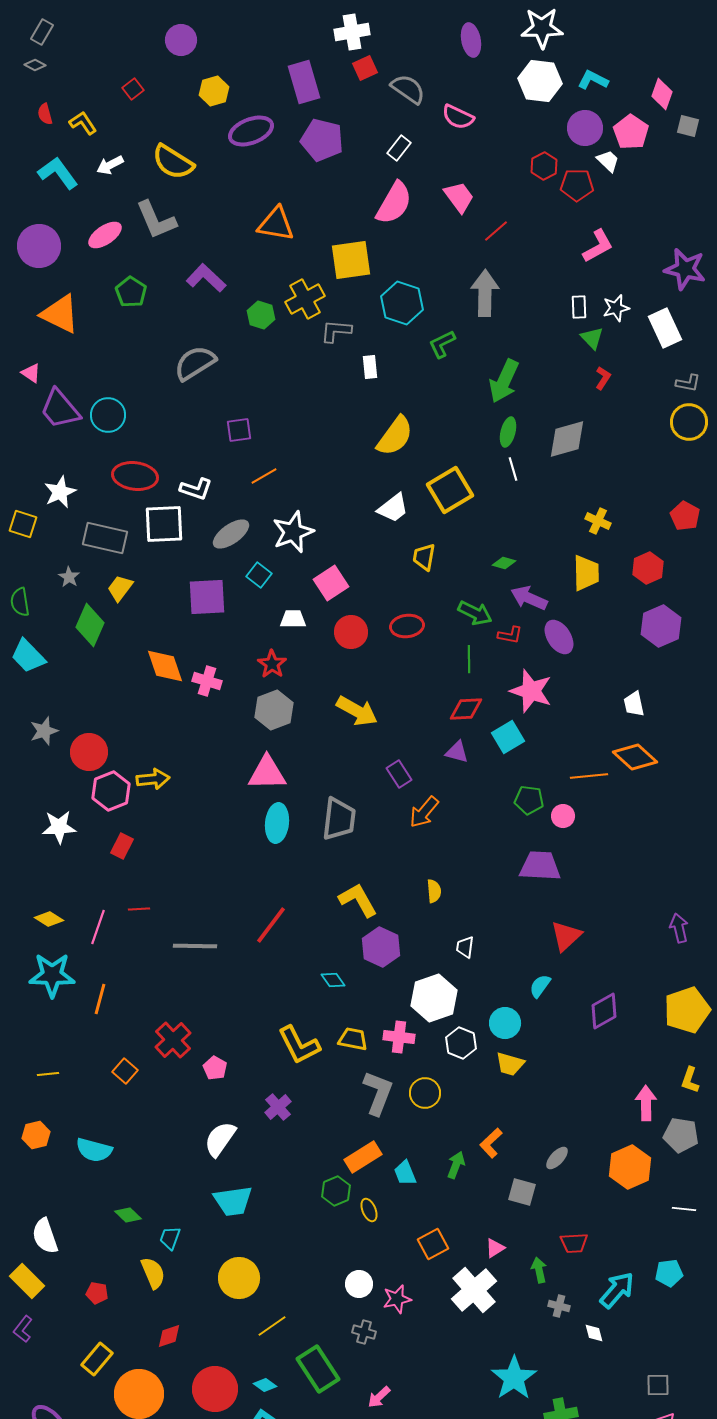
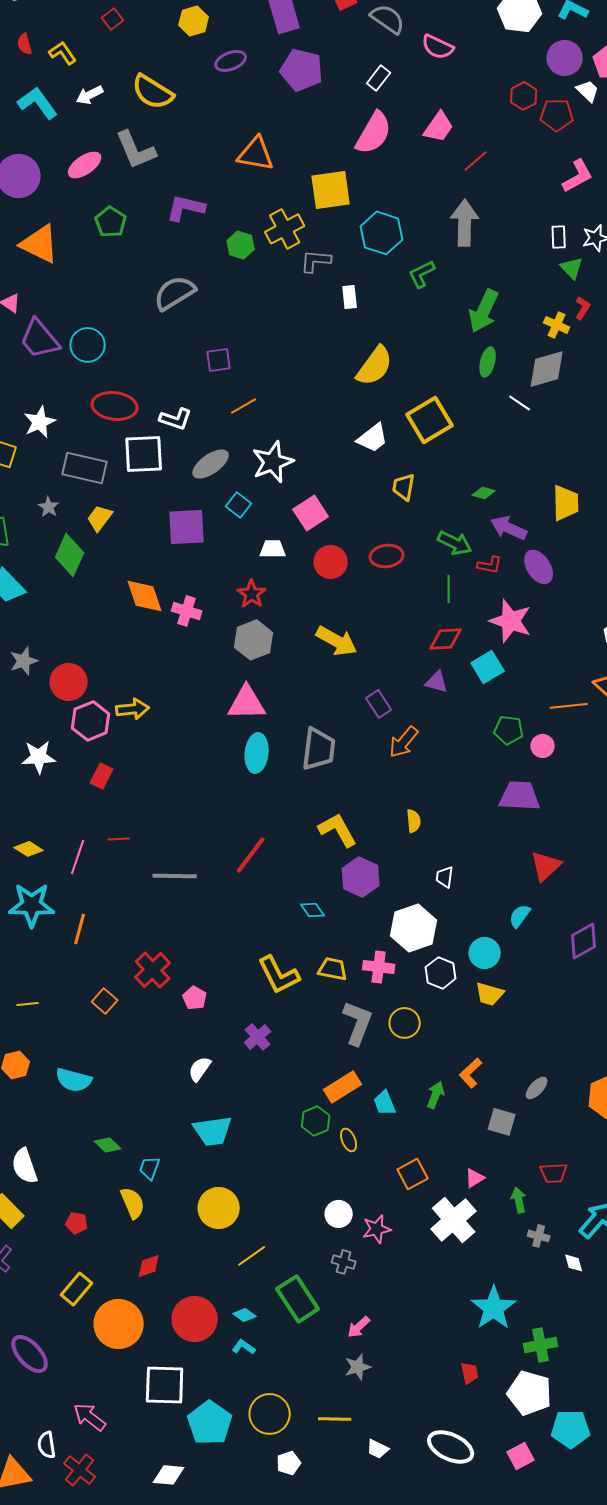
purple ellipse: (251, 131) -> (231, 61), size x0.7
pink trapezoid: (459, 197) -> (439, 127), turned 72
purple L-shape: (206, 278) -> (186, 208), turned -30
white line: (513, 469) -> (520, 403), moved, turned -40
yellow cross: (598, 521) -> (557, 325), moved
white semicircle: (220, 1139) -> (200, 1069), size x0.7

